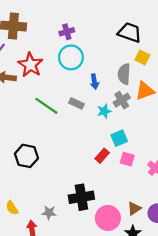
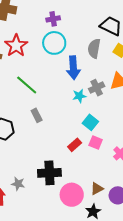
gray semicircle: (124, 74) -> (94, 48), moved
blue arrow: (94, 82) -> (73, 68), size x1.6
gray rectangle: (77, 103) -> (37, 115), moved, turned 32
cyan square: (119, 138) -> (90, 122), turned -35
red rectangle: (102, 156) -> (75, 145), moved

